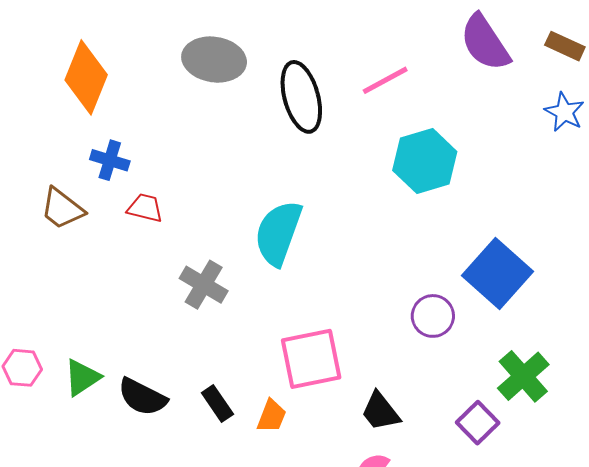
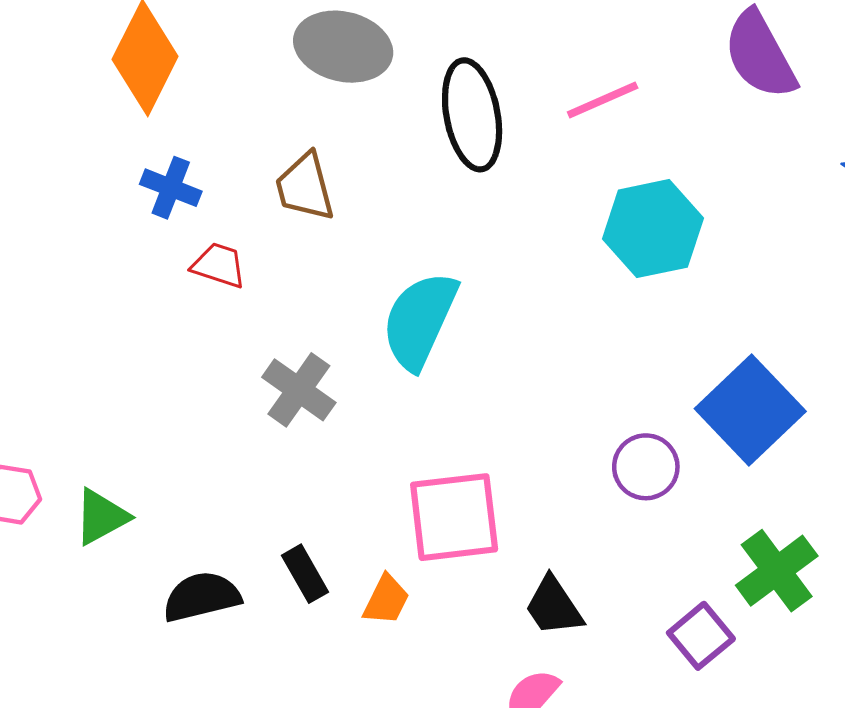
brown trapezoid: (62, 209) -> (305, 187), moved, turned 33
black semicircle: (142, 397) -> (202, 597), moved, turned 135

